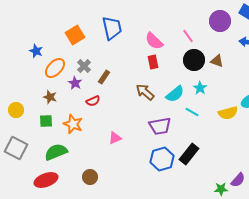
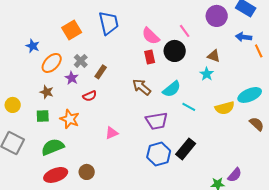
black circle: (194, 60) -> (175, 51), moved
cyan star: (200, 88) -> (207, 74), moved
red ellipse: (46, 180) -> (56, 175), moved

